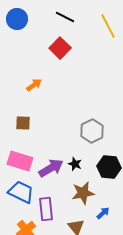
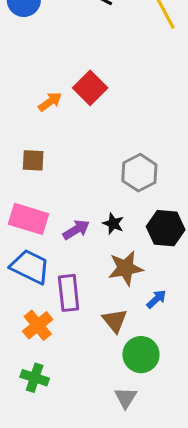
red square: (60, 48) -> (90, 88), moved
purple arrow: (51, 168) -> (76, 230), size x0.7

